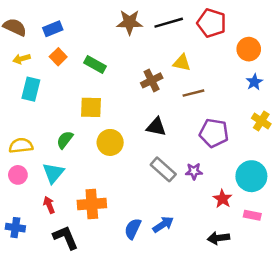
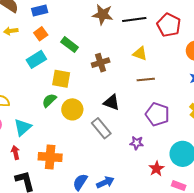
brown cross: (152, 80) -> (101, 63), moved
cyan rectangle: (31, 89) -> (36, 59), moved, turned 36
green semicircle: (65, 140) -> (49, 100), moved
gray rectangle: (163, 169) -> (101, 128), moved

